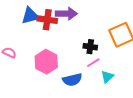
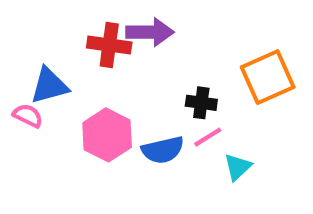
blue triangle: (30, 16) -> (49, 86), moved
blue semicircle: (72, 80) -> (163, 150), moved

